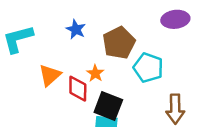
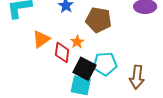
brown pentagon: (119, 43) -> (98, 20), turned 30
cyan pentagon: (148, 68) -> (105, 64), moved, turned -30

